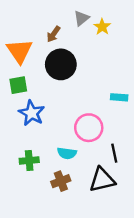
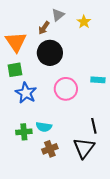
gray triangle: (81, 18) -> (58, 15), moved
pink circle: (89, 128) -> (66, 89), moved
cyan semicircle: (67, 153) -> (44, 127), moved
black triangle: (102, 180) -> (84, 148), turned -40

